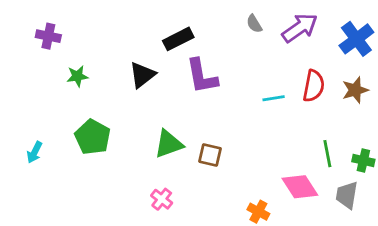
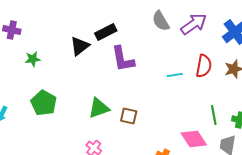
gray semicircle: (254, 24) -> (161, 21), size x1.5
black triangle: (142, 75) -> (80, 46), moved

